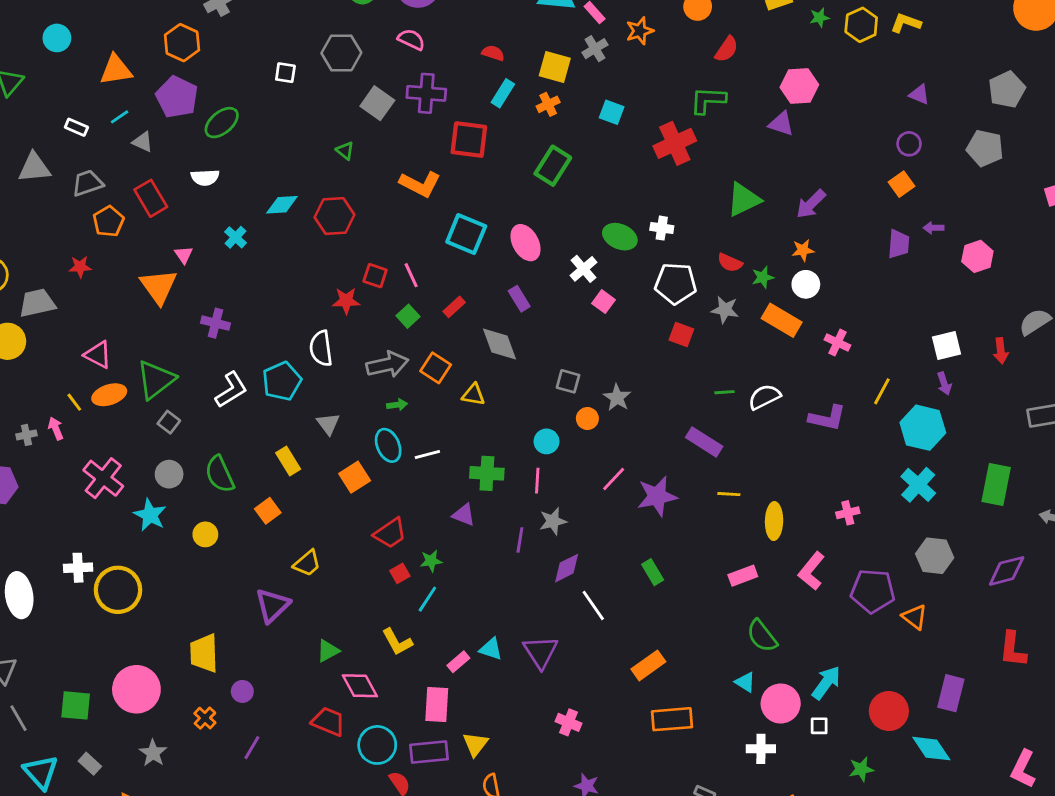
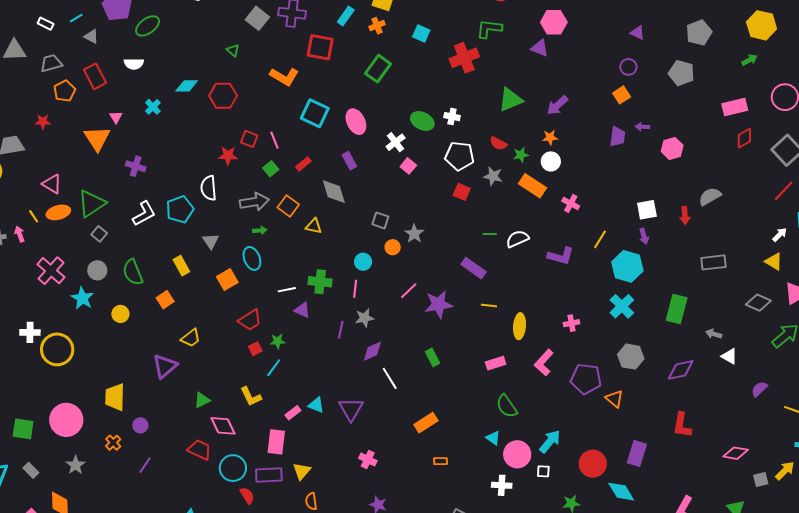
white line: (427, 455) -> (287, 290), moved
orange rectangle: (672, 719) -> (440, 461), size x0.5

